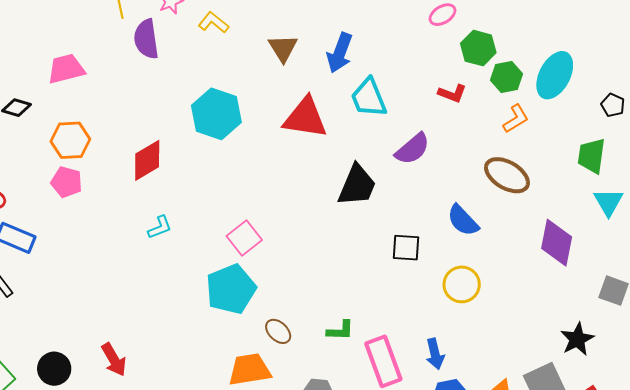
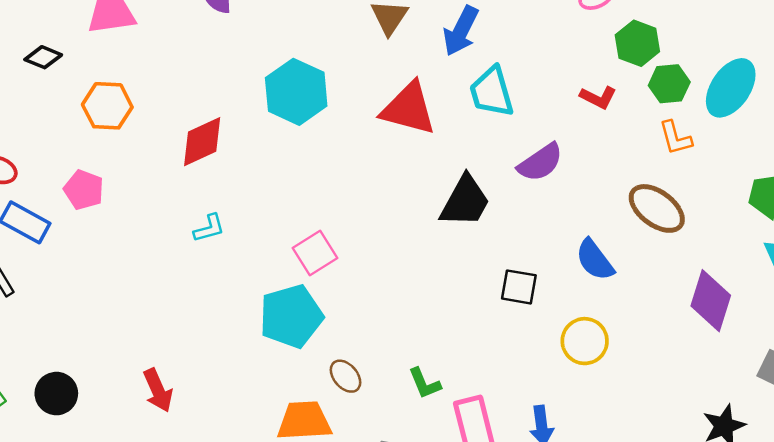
orange L-shape: (516, 119) -> (675, 138), turned 100
pink pentagon: (67, 182) -> (84, 190), moved
green L-shape: (340, 331) -> (425, 383), turned 60
red arrow: (114, 360) -> (158, 390), moved

